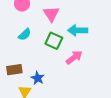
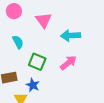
cyan semicircle: (25, 34) -> (18, 42), turned -72
green square: (54, 41) -> (37, 62), moved

